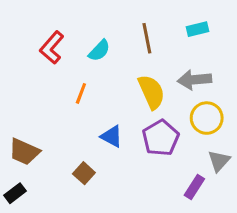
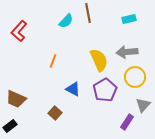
brown line: (147, 38) -> (88, 13), moved
red L-shape: (52, 47) -> (19, 31), moved
cyan semicircle: (99, 51) -> (66, 21), moved

